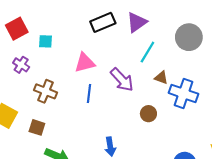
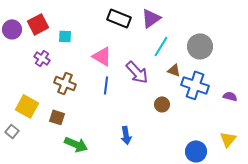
black rectangle: (103, 22) -> (119, 18), turned 45
gray circle: (189, 37) -> (200, 46), moved
pink triangle: (85, 63) -> (102, 56), turned 45

